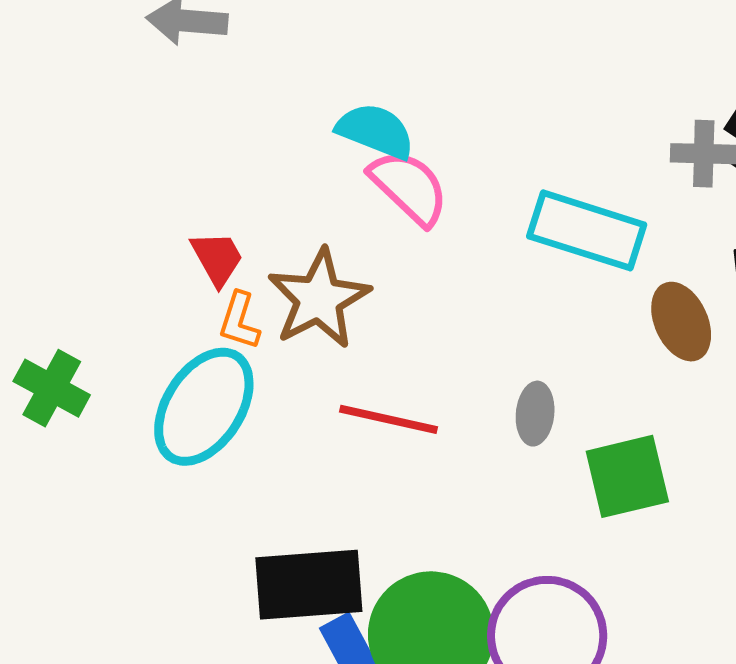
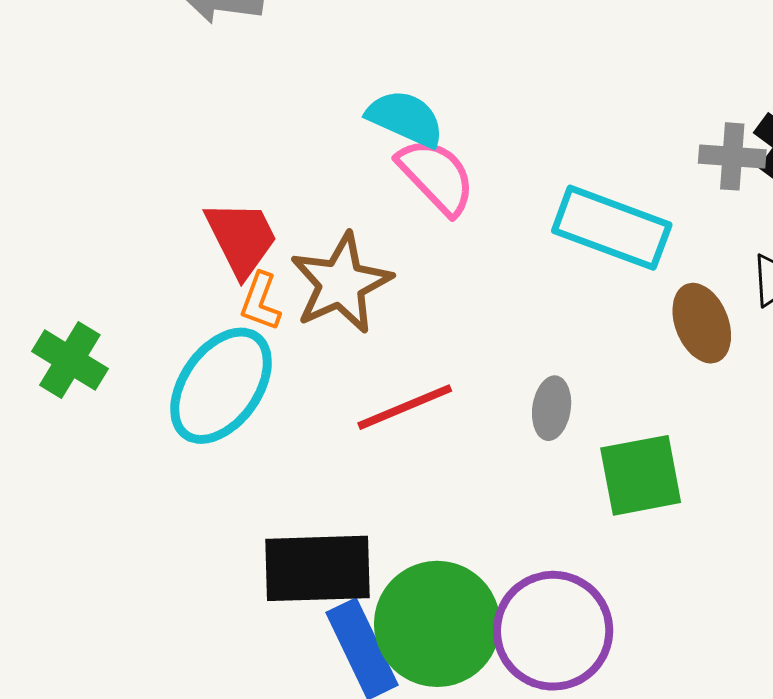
red trapezoid: (217, 258) -> (241, 238), size x1.4
red line: (388, 419) -> (405, 407), turned -38

